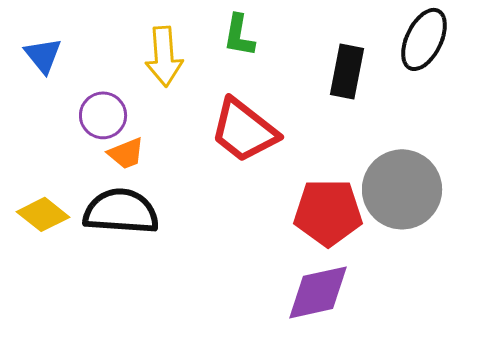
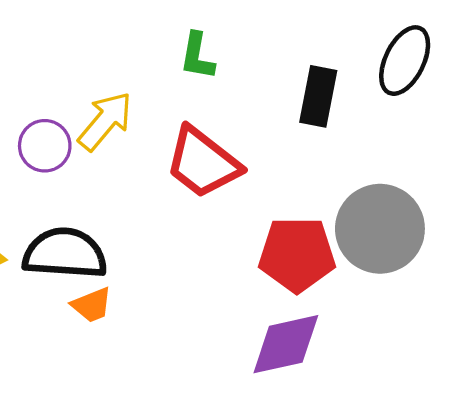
yellow arrow: (164, 56) -> (105, 121), moved, turned -136
orange trapezoid: (126, 153) -> (92, 305), moved

